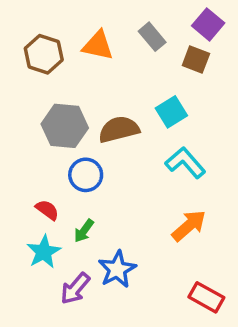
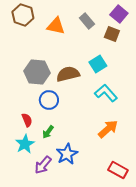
brown hexagon: (44, 54) -> (23, 15), moved
red semicircle: (47, 210) -> (27, 120), turned 32

